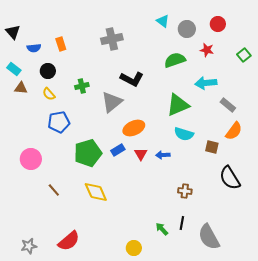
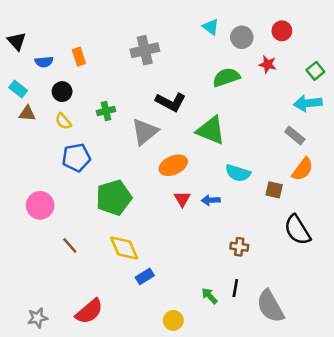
cyan arrow: (206, 83) -> (308, 103), moved
green triangle: (178, 105) -> (211, 130), moved, turned 45
blue rectangle: (118, 150) -> (145, 276), moved

